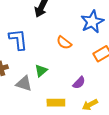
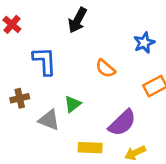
blue star: (92, 22) -> (144, 43), size x0.7
purple semicircle: (79, 83) -> (122, 123), size x1.6

